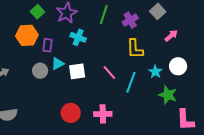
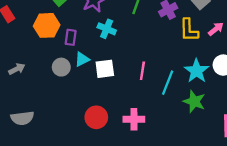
yellow L-shape: (135, 49) -> (189, 30), moved
pink line: (109, 72) -> (142, 71), turned 49
cyan star: (155, 72) -> (197, 71), size x1.5
green star: (168, 95) -> (194, 101), moved

